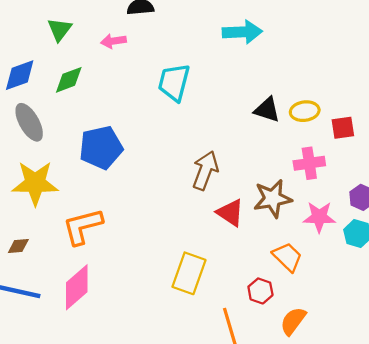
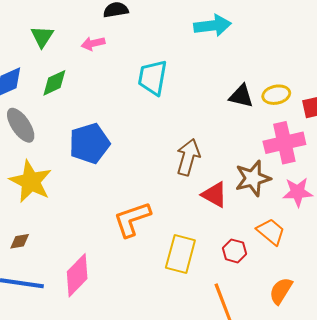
pink cross: (309, 163) -> (284, 143), size x1.4
yellow star: (35, 183) -> (31, 181), turned 30
orange L-shape: (83, 226) -> (132, 219), moved
red hexagon: (260, 291) -> (235, 251), moved

